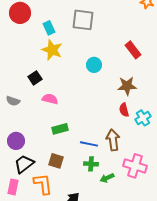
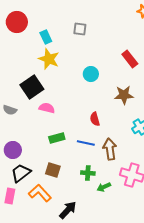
gray square: (83, 20) -> (80, 29), size x0.6
black square: (35, 78) -> (32, 87), size x1.6
red semicircle: (124, 110) -> (95, 119), moved
blue line: (89, 144) -> (86, 143), moved
orange L-shape: (43, 184) -> (40, 193), turned -35

